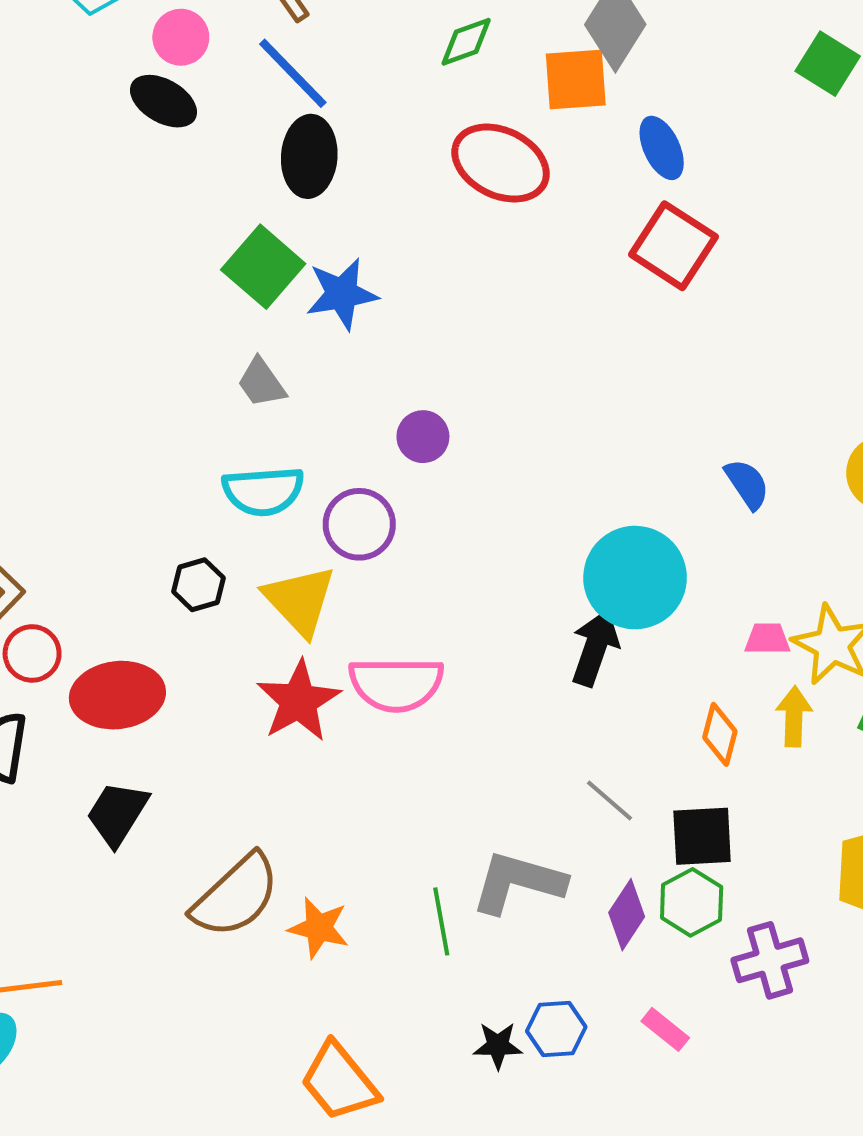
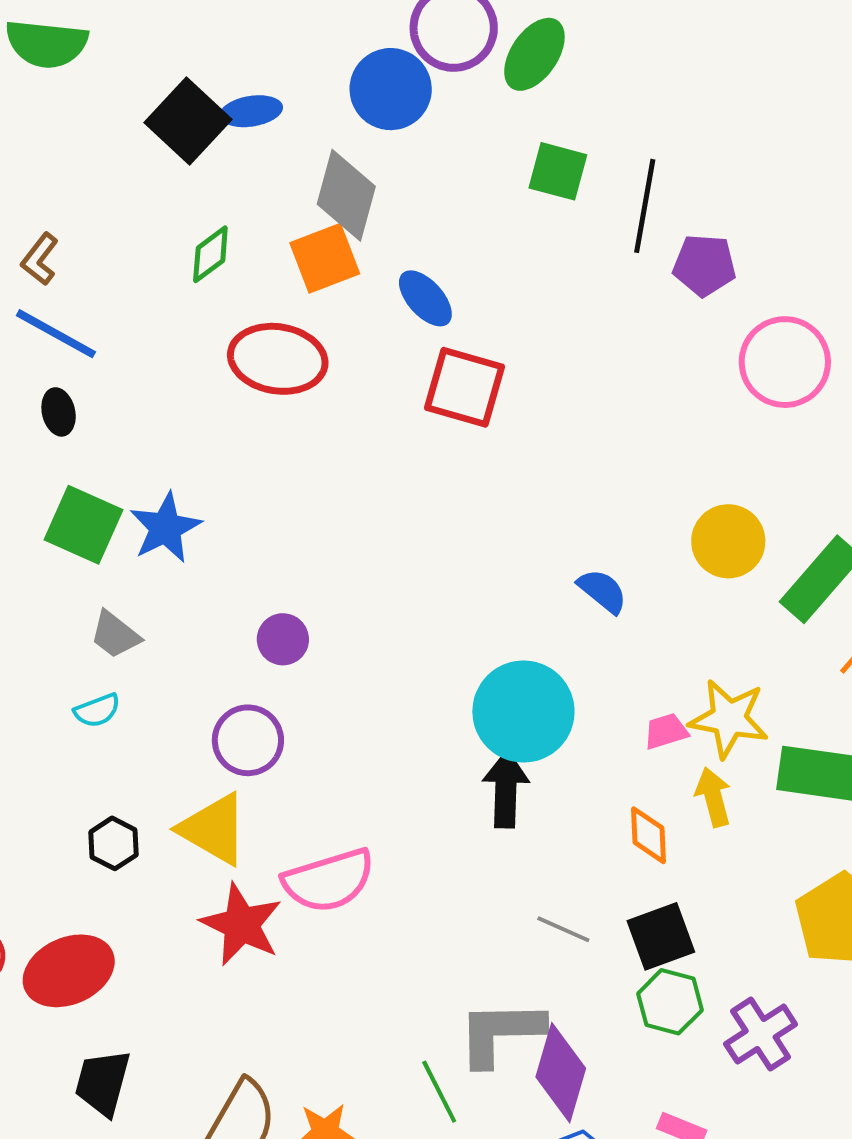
black ellipse: (309, 156) -> (59, 412), moved, size x0.6
cyan semicircle: (263, 491) -> (97, 710), moved, size x0.6
purple diamond: (627, 915) -> (561, 1073), moved, size x1.4

